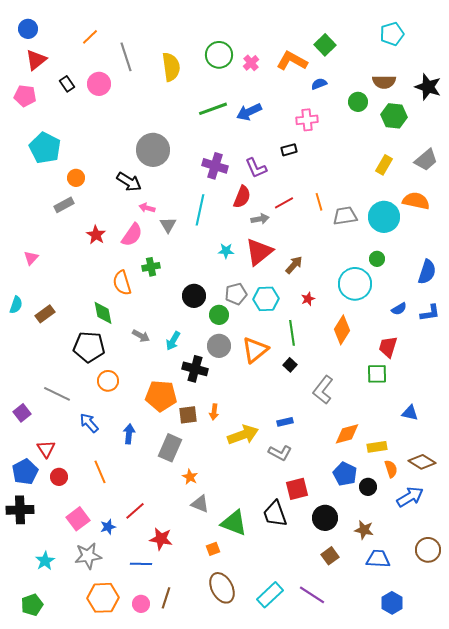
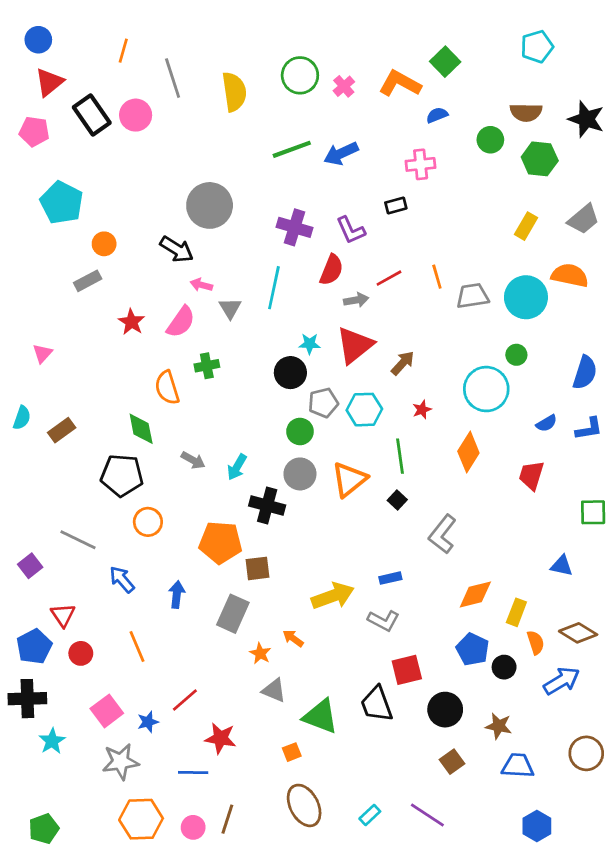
orange line: (90, 37) -> (123, 51), turned -30
black rectangle: (67, 84) -> (92, 115), size x1.8
black circle: (194, 296) -> (290, 373), moved
green square: (377, 374) -> (593, 512), moved
orange arrow: (214, 412) -> (293, 638), moved, turned 119
yellow rectangle: (377, 447) -> (516, 612), turned -60
cyan star: (45, 561) -> (52, 741), moved
cyan rectangle: (270, 595) -> (370, 815), size x0.6

